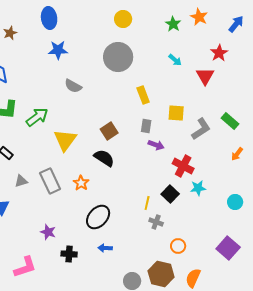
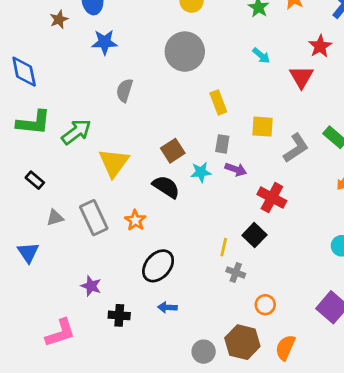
brown star: (10, 33) -> (59, 19), moved
gray semicircle: (73, 86) -> (125, 90), turned 78
cyan star: (198, 188) -> (201, 172), moved

